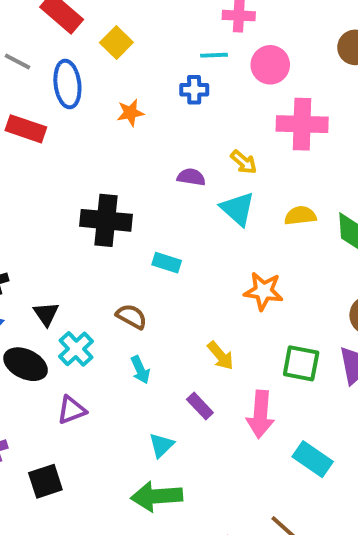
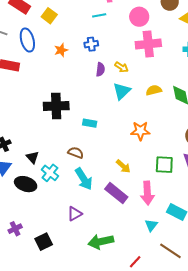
pink circle: (270, 65) -> (139, 17), moved
blue cross: (194, 90) -> (91, 44), moved
purple semicircle: (191, 177) -> (100, 69), moved, turned 96
cyan triangle: (238, 209) -> (122, 91), turned 42
cyan arrow: (140, 370) -> (84, 179), size x1.6
purple rectangle: (200, 406) -> (116, 193), size x1.6
purple triangle: (72, 410) -> (75, 214), moved
cyan triangle: (161, 445) -> (151, 225), moved

